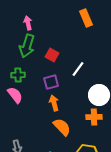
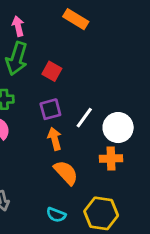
orange rectangle: (86, 18) -> (76, 19), moved, turned -36
white line: (78, 69) -> (84, 118), moved

